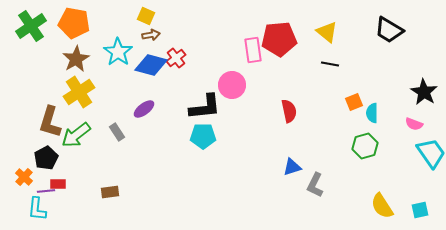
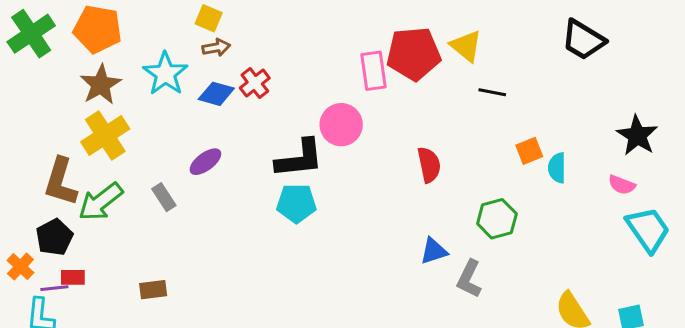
yellow triangle: (327, 32) -> (466, 46), moved
blue diamond: (151, 65) -> (216, 94), size x0.7
green hexagon: (365, 146) -> (497, 219), moved

